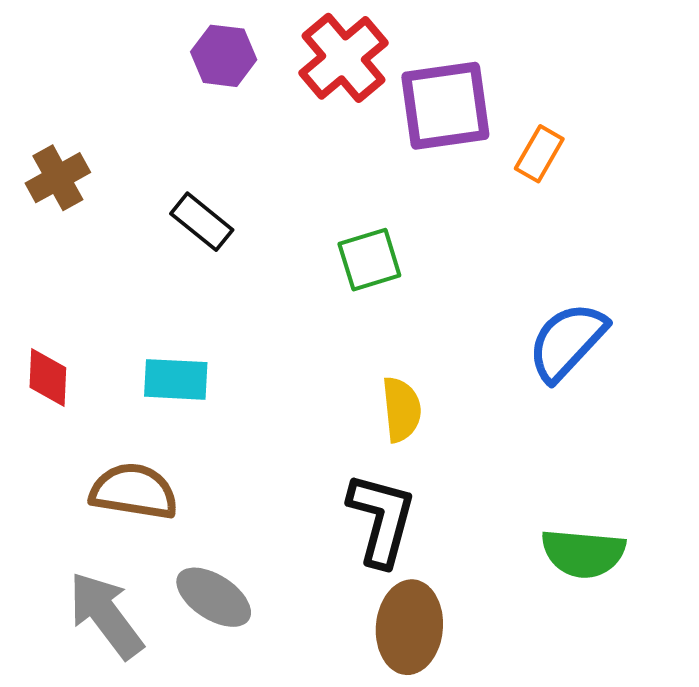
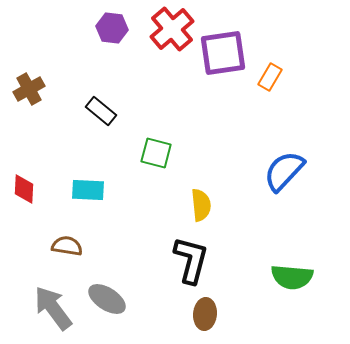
green square: (369, 260) -> (156, 153), moved, turned 32
brown semicircle: (134, 491) -> (67, 246), size x0.7
brown ellipse: (409, 627) -> (205, 314), size x0.7

